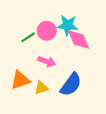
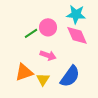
cyan star: (68, 25) -> (76, 14), moved
yellow triangle: (41, 88) -> (43, 79), turned -40

